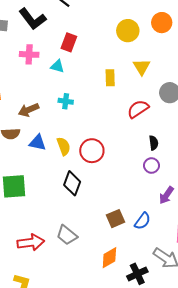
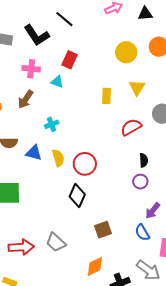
cyan cross: (66, 101) -> (52, 124), moved, turned -32
brown arrow: (29, 110) -> (26, 99), moved, turned -36
black diamond: (72, 183) -> (77, 196), moved
blue semicircle: (142, 221) -> (142, 233), moved, turned 108

